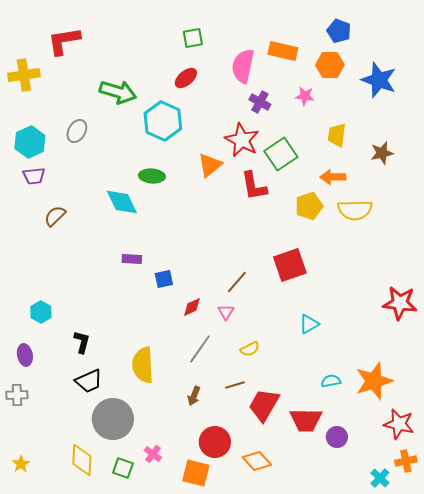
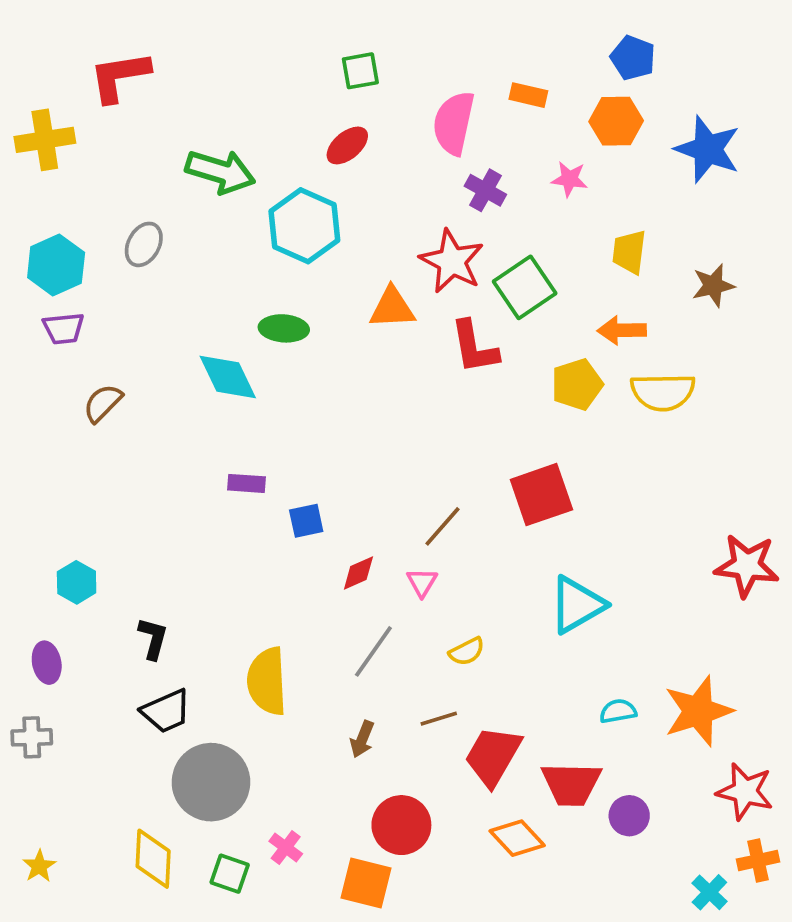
orange rectangle: (283, 51) -> (528, 95), size x0.7
orange triangle: (210, 165) -> (392, 308), turned 36
cyan triangle: (309, 324) -> (577, 605), size x1.6
orange diamond: (257, 461) -> (517, 838), moved

